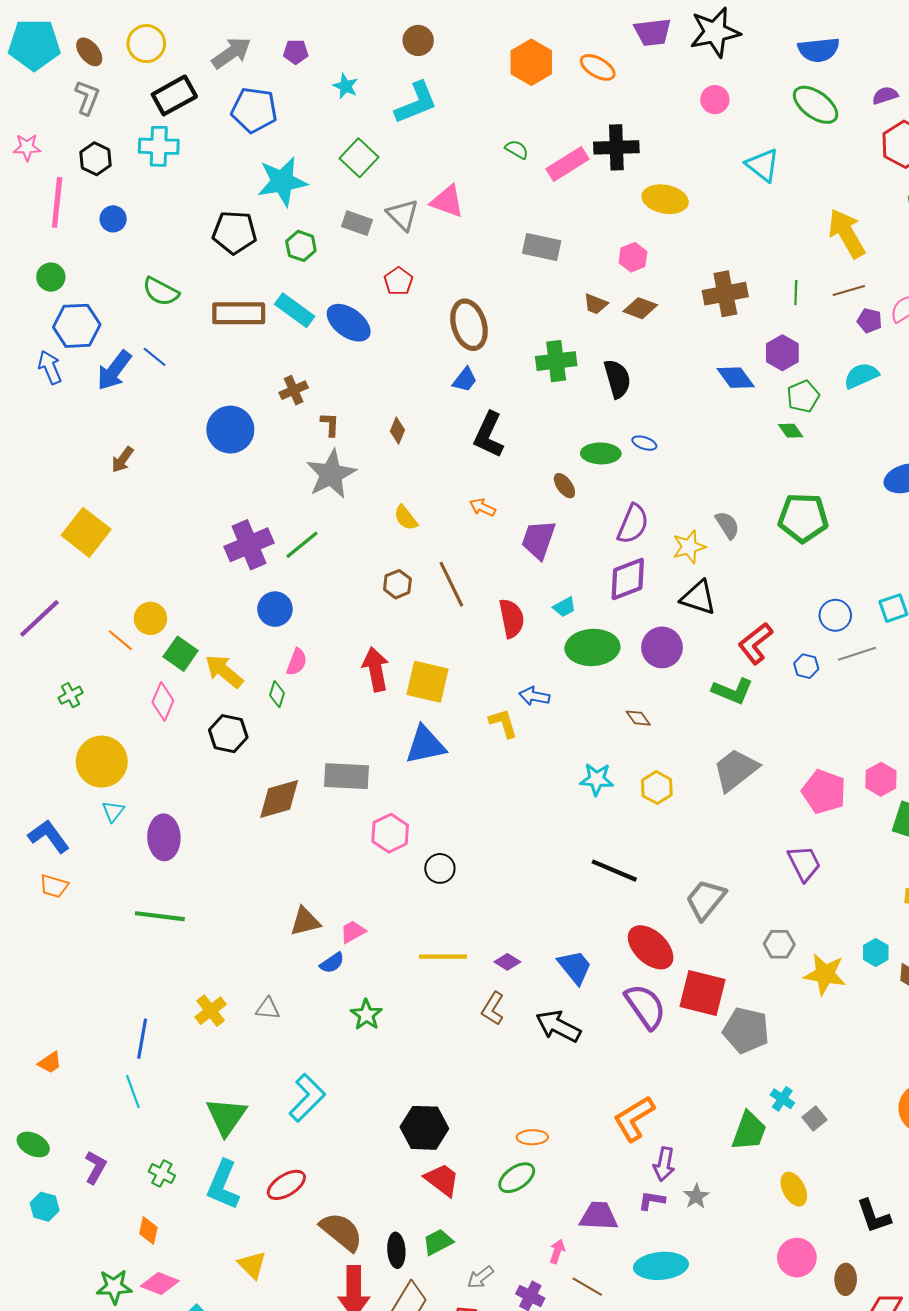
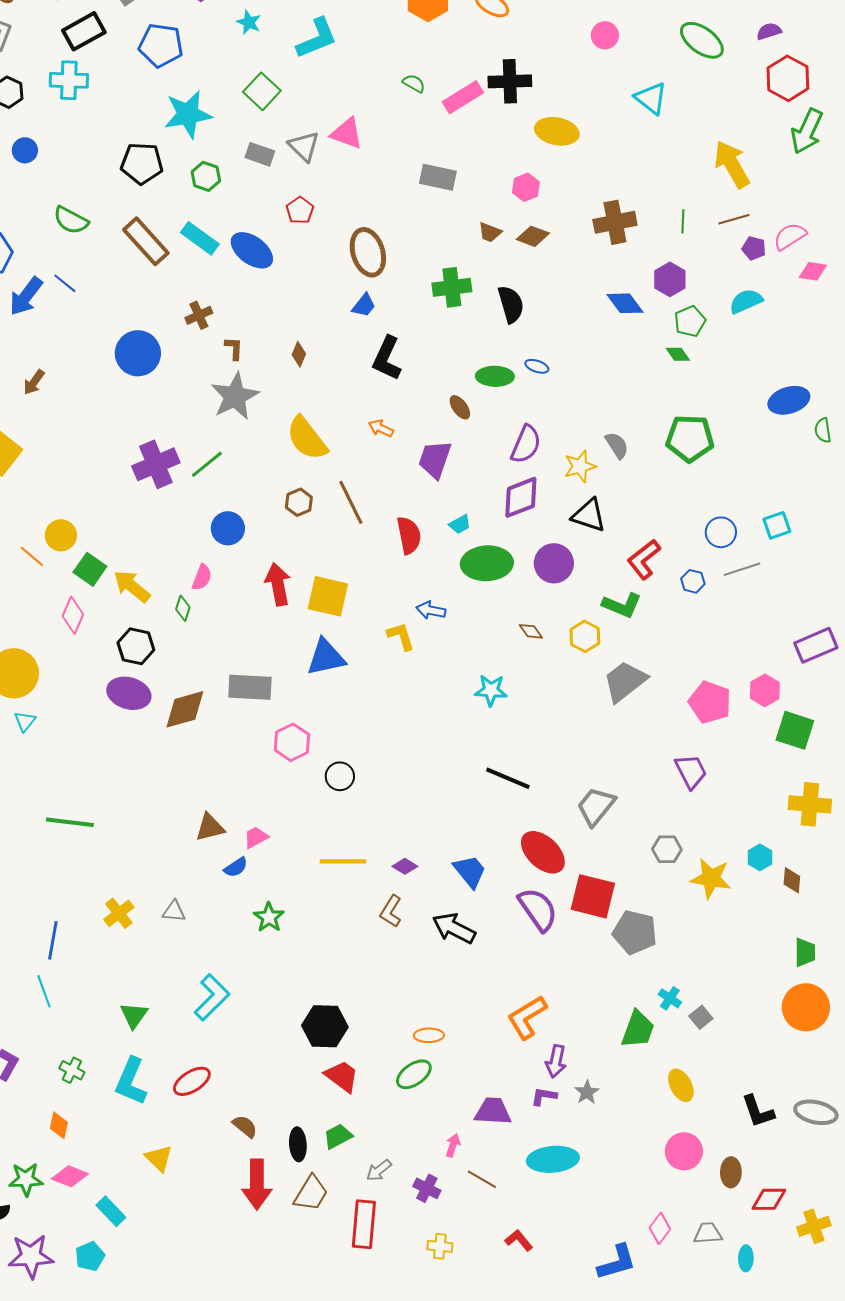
brown rectangle: (239, 313) -> (146, 241), turned 48
yellow semicircle: (406, 518) -> (307, 438), size x1.8
blue circle: (275, 609) -> (228, 528), moved
yellow hexagon: (657, 788) -> (585, 636), moved
purple ellipse: (164, 837) -> (129, 693), moved, turned -72
green triangle: (226, 1116) -> (134, 1015), size x0.7
brown semicircle: (341, 1232) -> (245, 1126), size x0.6

